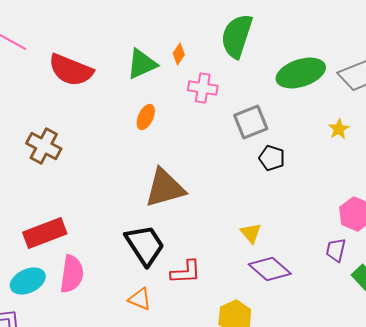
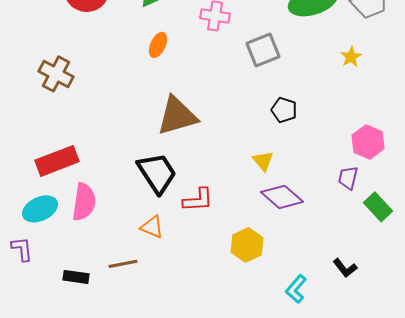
black pentagon: (272, 158) -> (284, 110), moved

